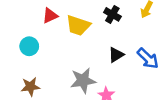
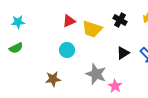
cyan circle: (29, 46) -> (67, 50), moved
gray star: (83, 80) -> (96, 74), turned 30

